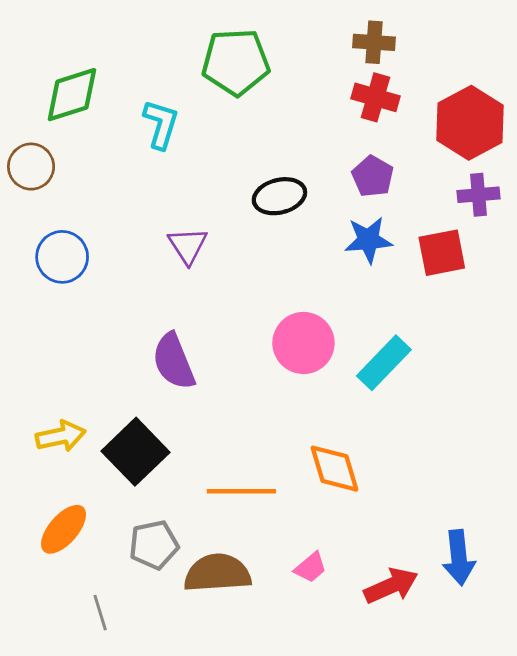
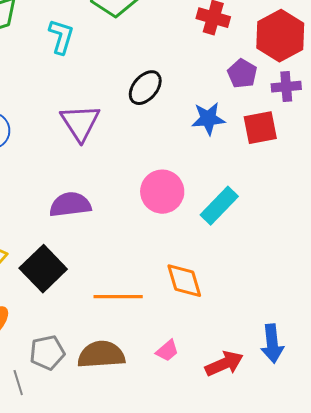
purple pentagon: (373, 176) -> (242, 74), moved
black ellipse: (279, 196) -> (145, 88), turned -36
purple triangle: (188, 246) -> (80, 123), size x1.4
purple semicircle: (174, 361) -> (70, 205), turned 105
gray pentagon: (154, 545) -> (47, 353), moved

